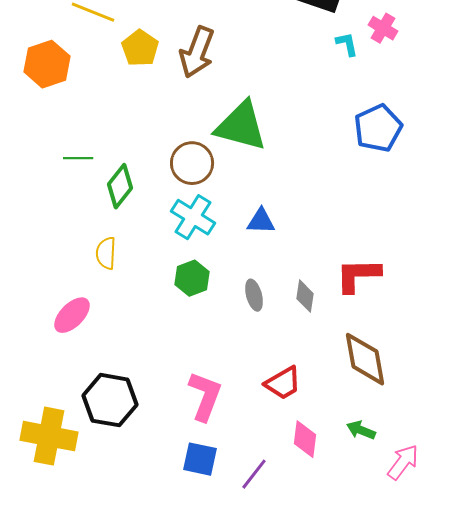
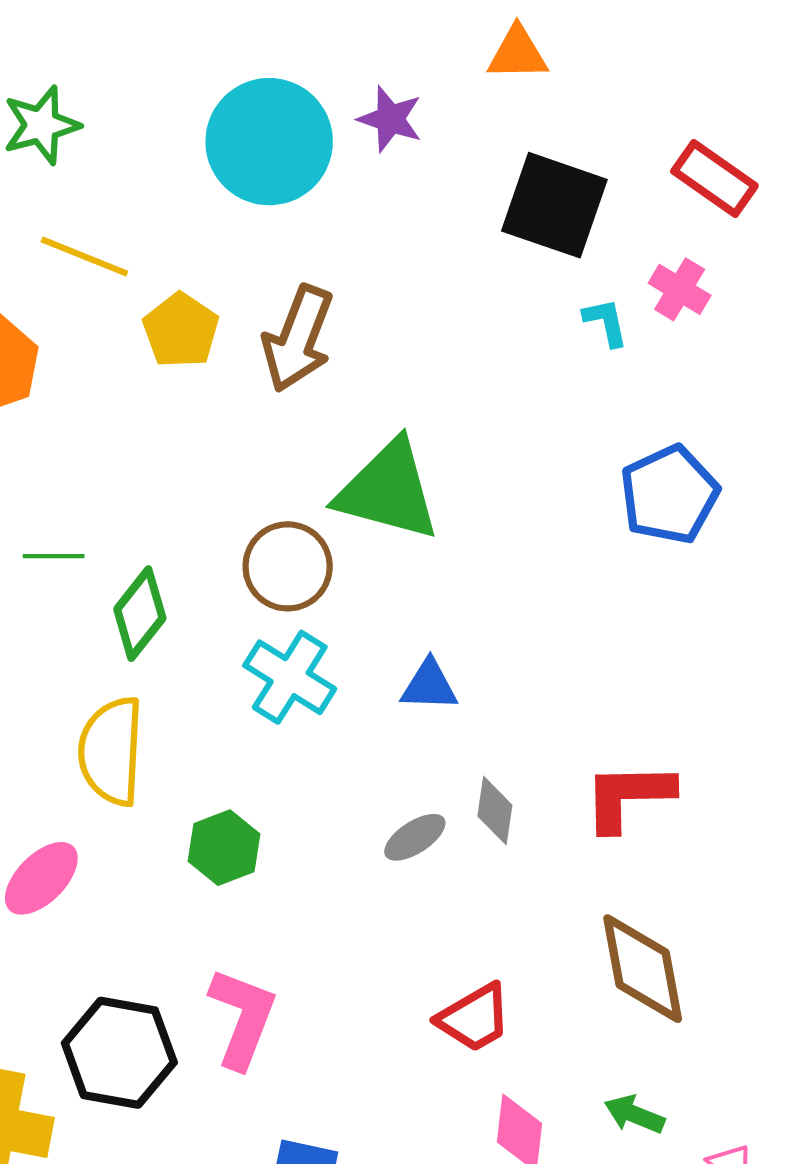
yellow semicircle: (106, 253) -> (111, 751), size x1.6
green hexagon: (192, 278) -> (224, 848), moved
gray ellipse: (254, 295) -> (415, 837), turned 72
gray diamond: (305, 296) -> (495, 811), moved
pink L-shape: (205, 396) -> (242, 1018), moved

